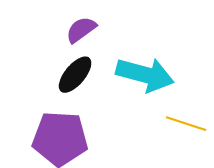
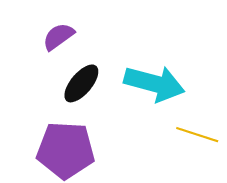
purple semicircle: (81, 30) -> (58, 37), moved

